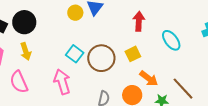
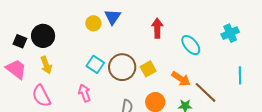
yellow square: (133, 54) -> (148, 69), moved
orange arrow: (149, 78) -> (181, 79), moved
pink arrow: (62, 82) -> (84, 93), size x0.7

